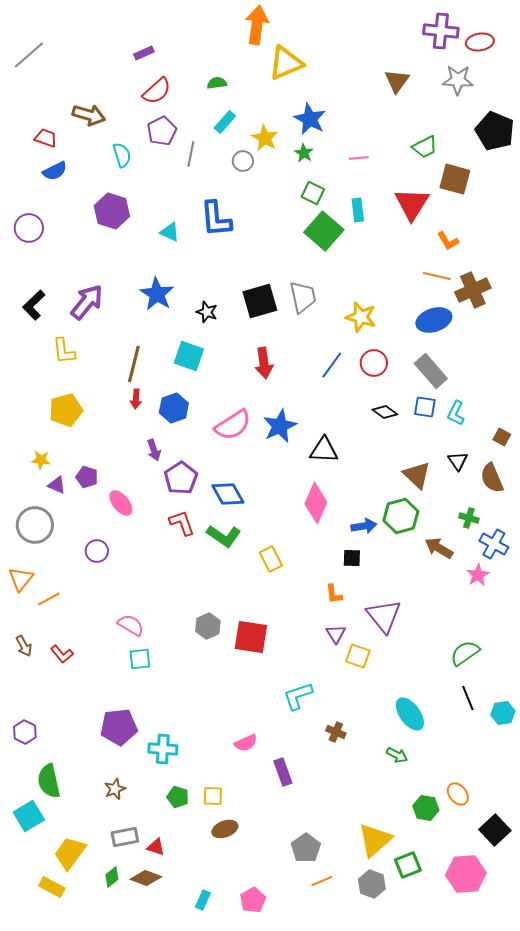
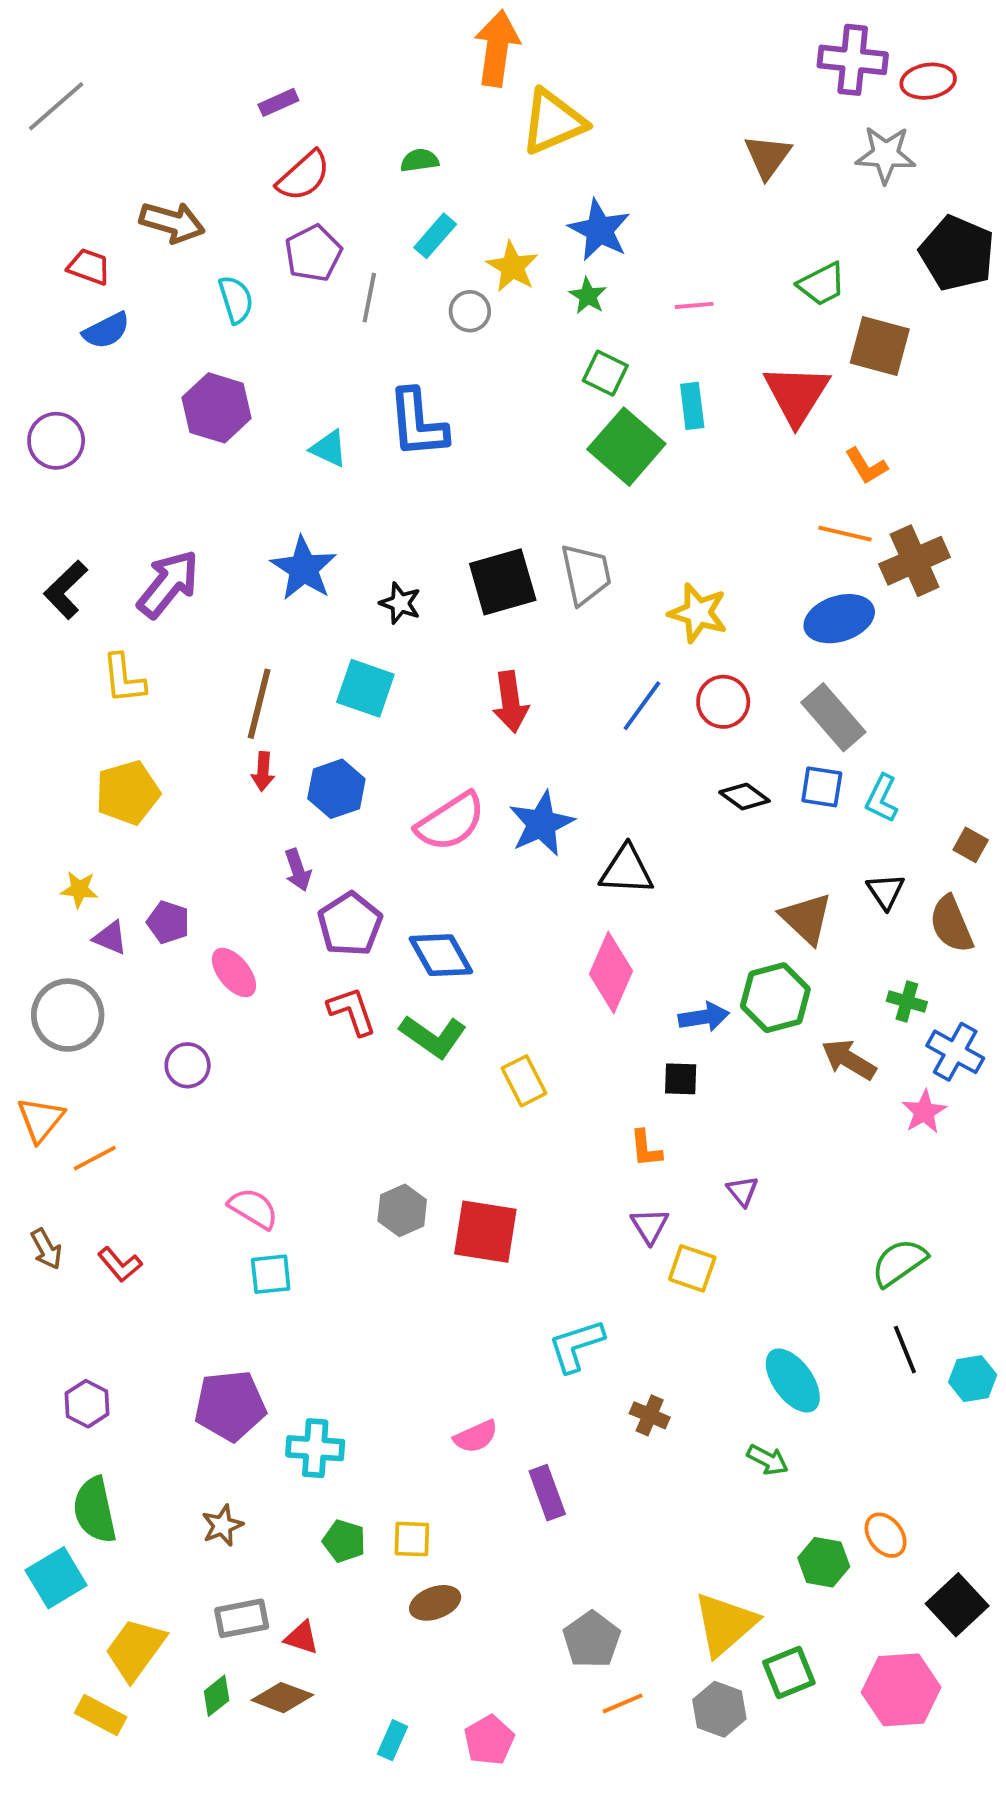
purple triangle: (384, 616) -> (742, 1191), size x0.5
purple hexagon: (25, 732) -> (87, 1404), moved

